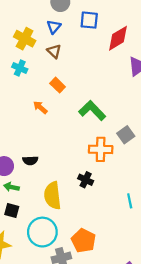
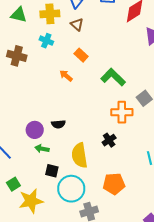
yellow cross: (25, 39) -> (50, 14), turned -30
black cross: (86, 180) -> (109, 140), turned 32
black square: (12, 210) -> (52, 171), moved
orange pentagon: (84, 241) -> (114, 184), moved, turned -30

